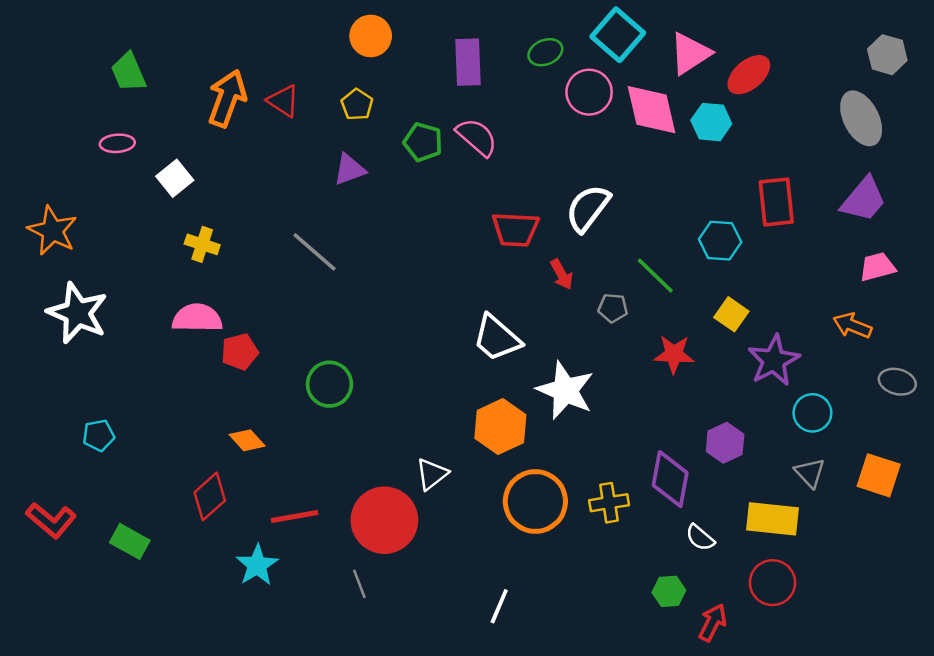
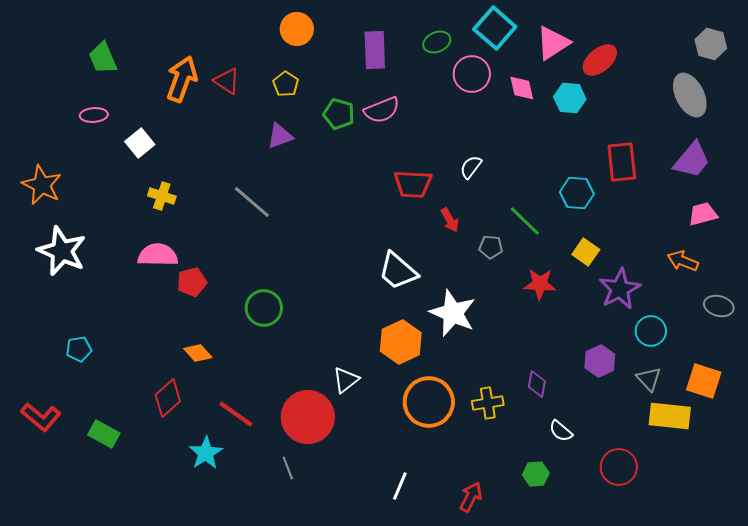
pink diamond: (651, 110) -> (522, 88), size x0.6
pink semicircle: (477, 137) -> (382, 110), turned 117
white semicircle: (588, 208) -> (471, 167), size x0.6
purple hexagon: (725, 443) -> (600, 361), moved
purple diamond: (670, 479) -> (537, 384), size x0.6
red line: (295, 516) -> (236, 414), turned 45
yellow rectangle: (773, 519) -> (670, 416), moved
red arrow: (713, 623) -> (471, 497), moved

